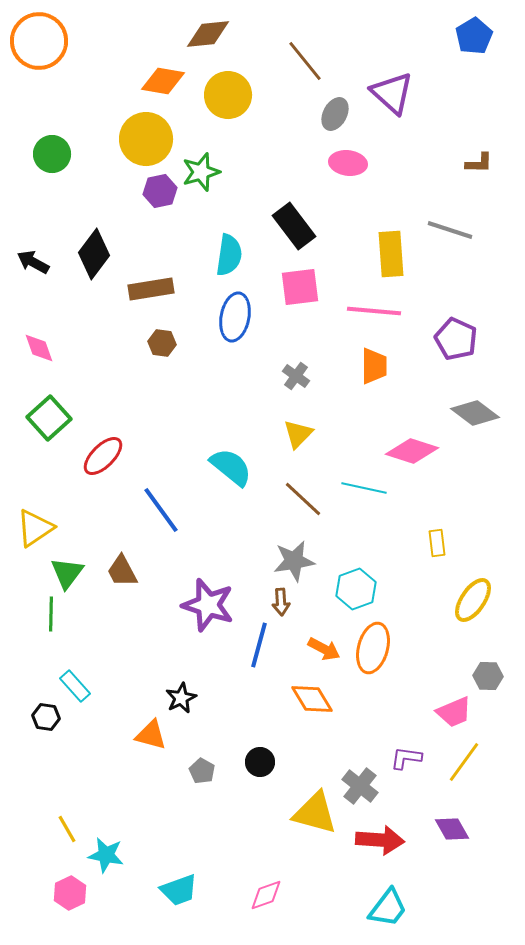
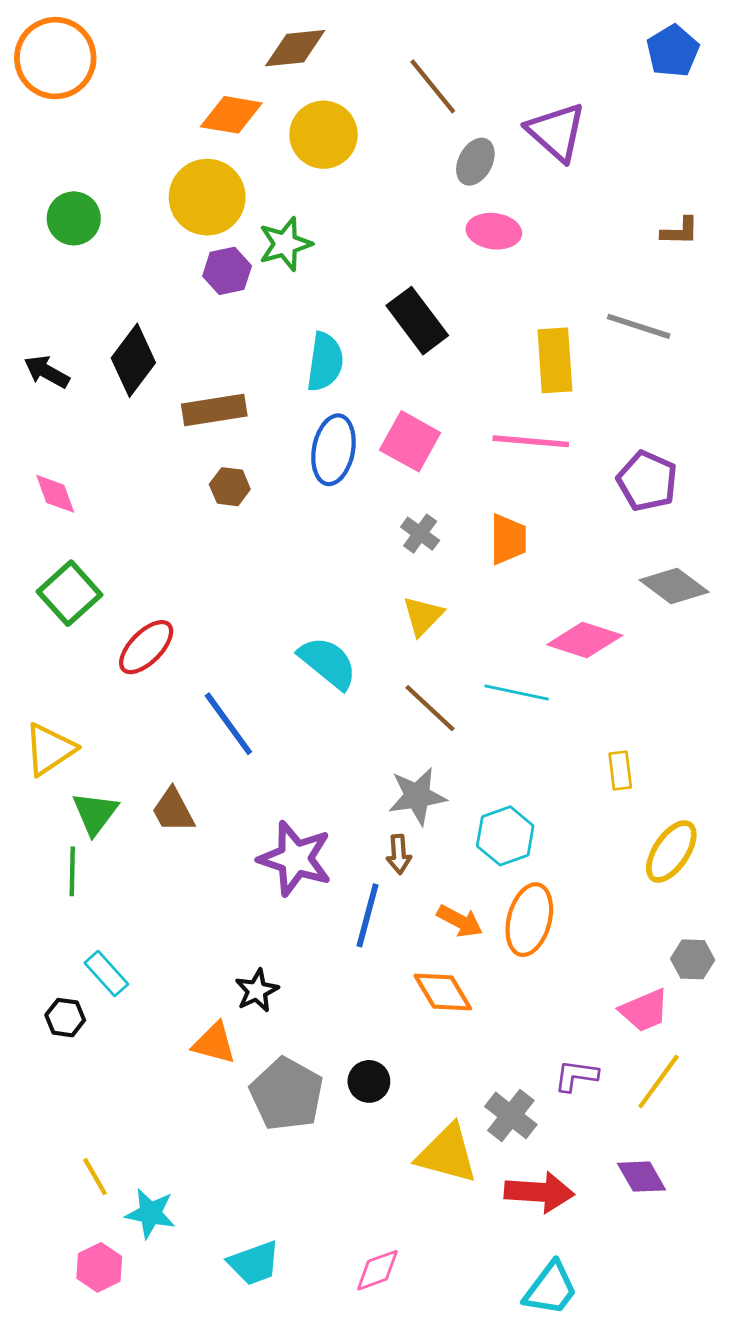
pink square: (300, 287) -> (410, 441), moved, turned 36
orange trapezoid: (374, 366) -> (508, 539), moved
gray pentagon: (202, 771) -> (287, 1094), size x2.0

